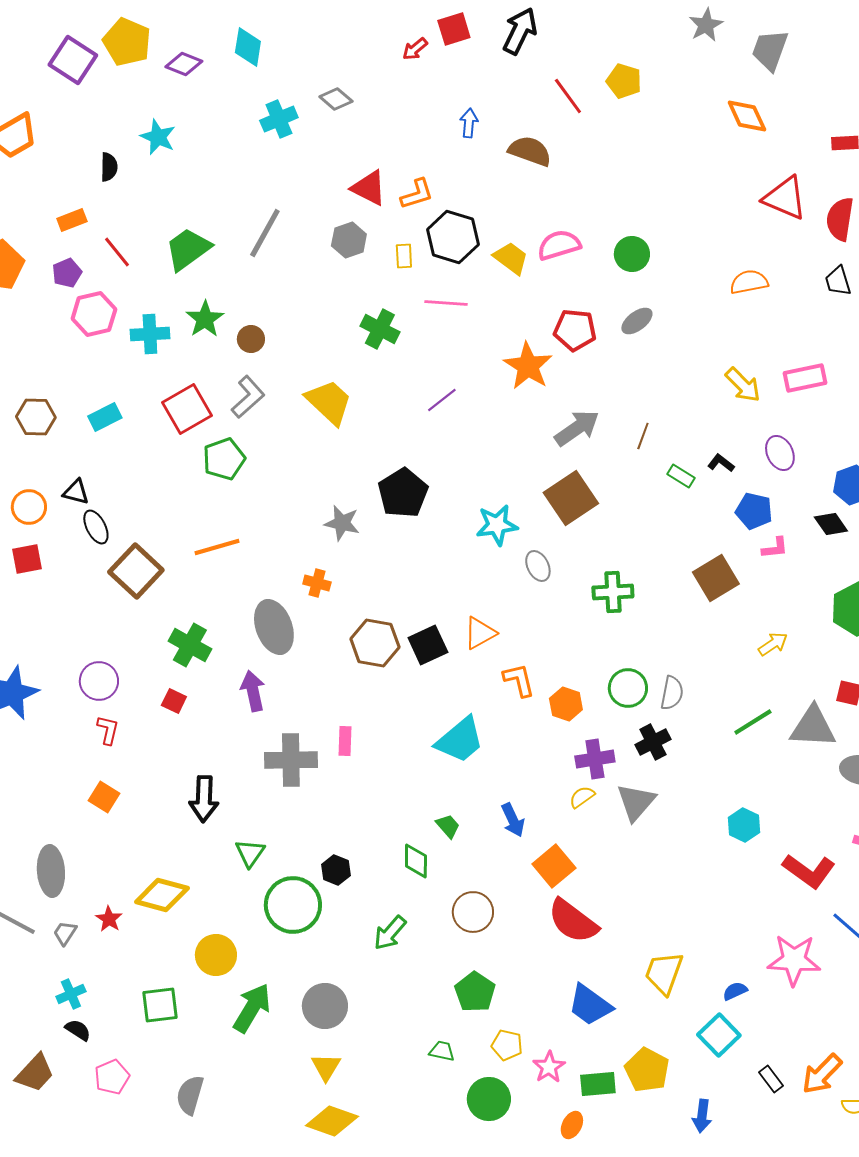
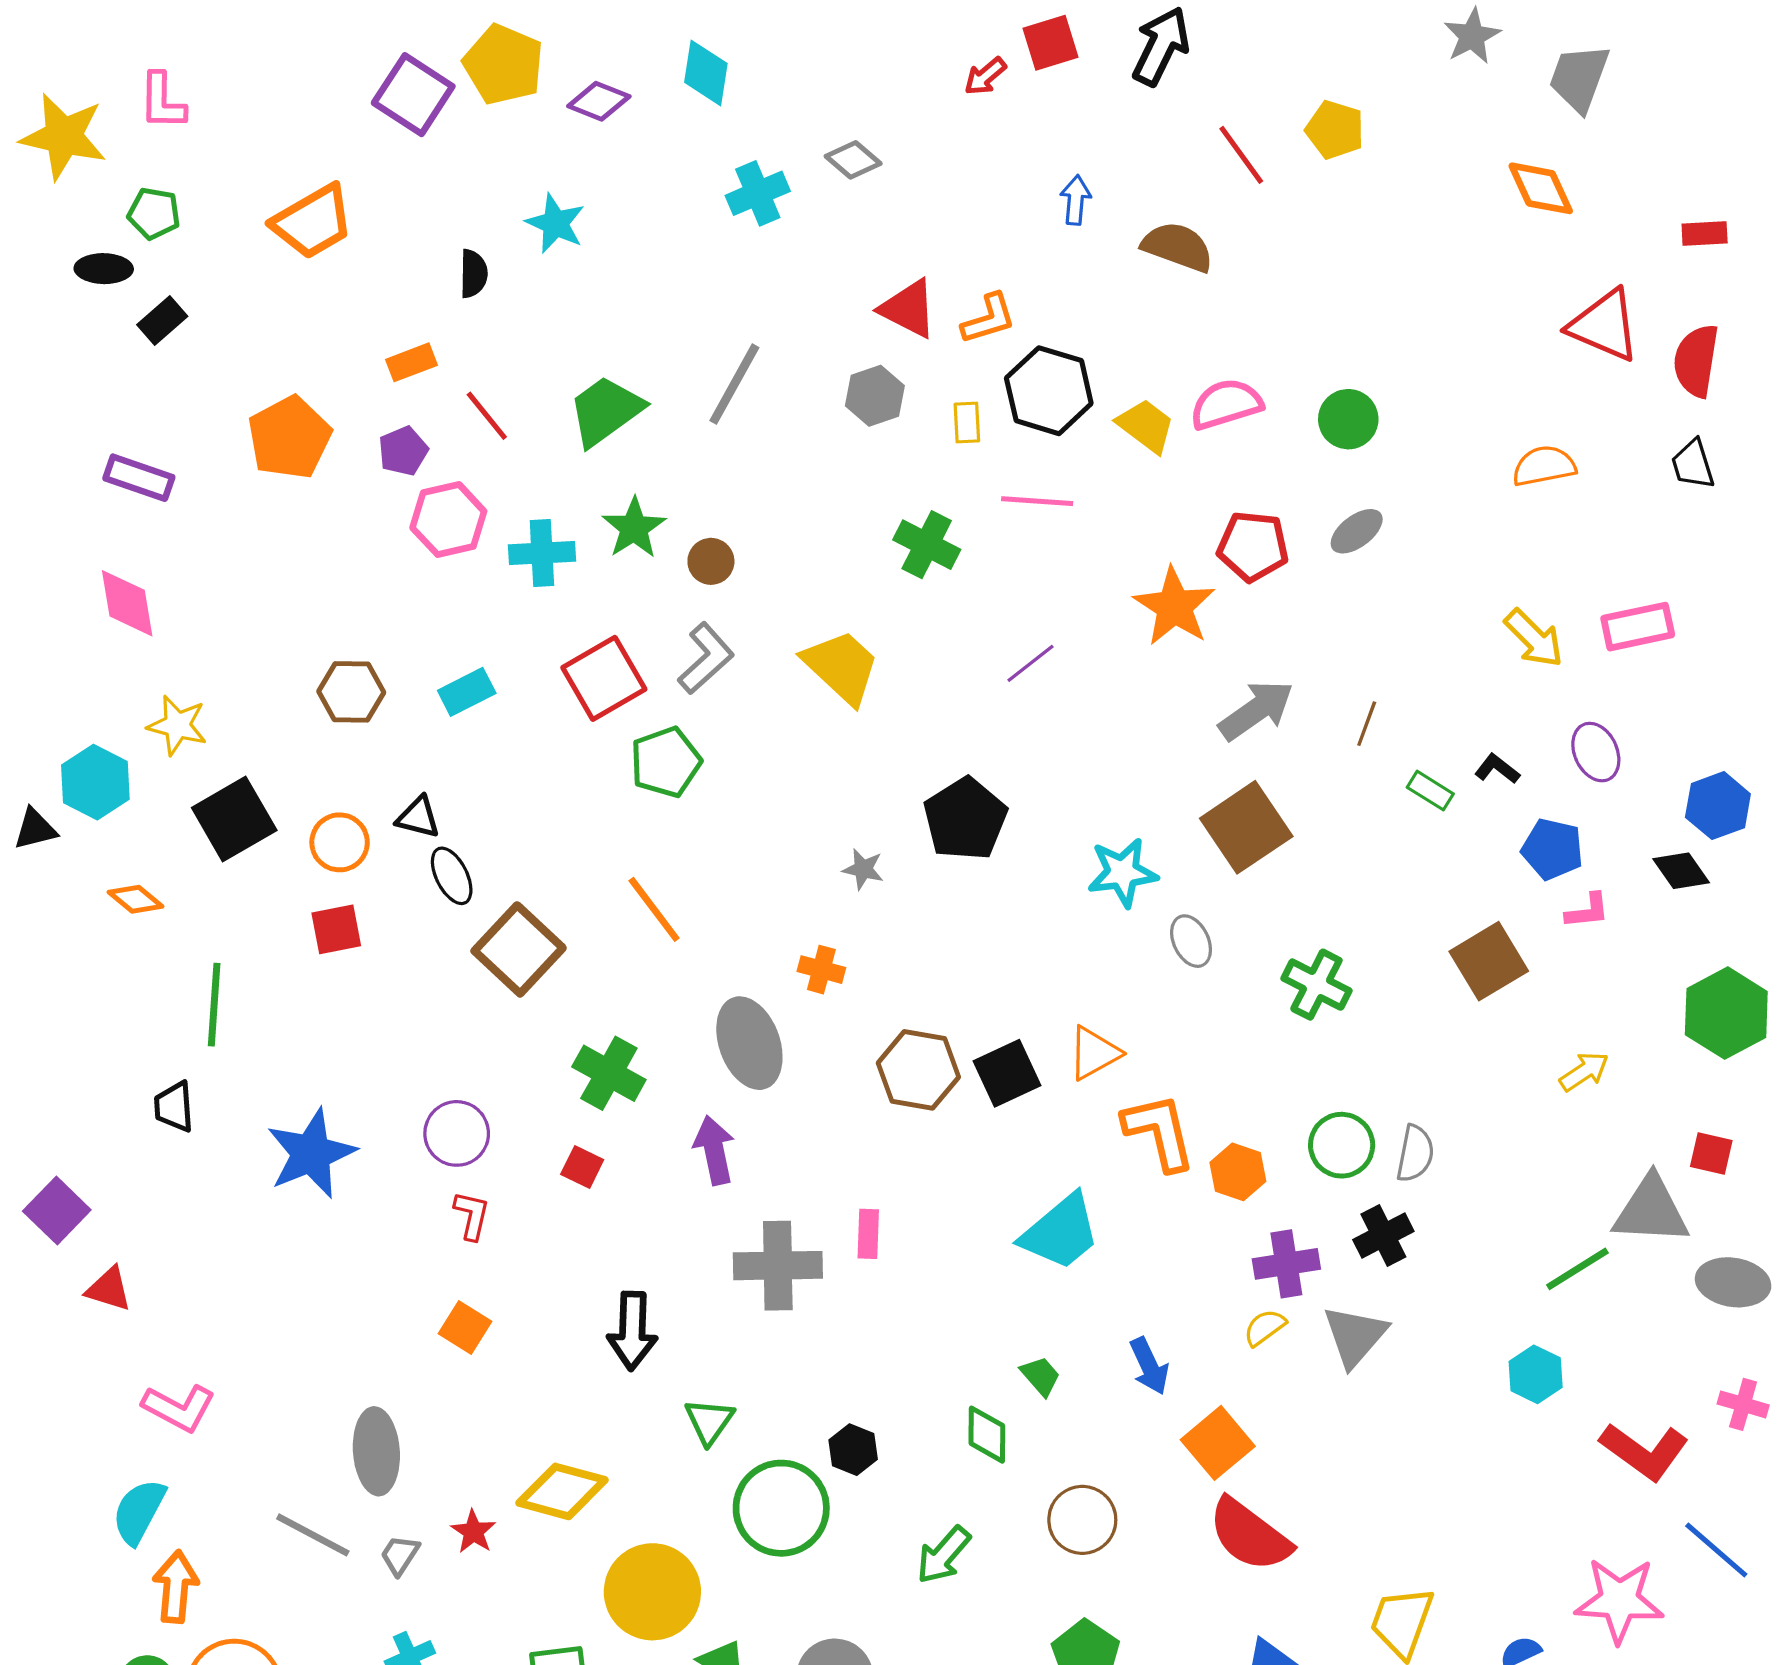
gray star: (342, 523) -> (863, 869), size x0.7
orange line: (217, 547) -> (654, 909), turned 69
green cross: (613, 592) -> (1316, 985), turned 30
orange L-shape: (519, 680) -> (1159, 1132), size x1.4
green line: (753, 722) -> (1577, 1269), moved
yellow circle: (216, 955) -> (652, 1592), size x1.4

